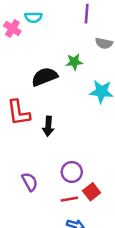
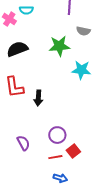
green star: (74, 62) -> (59, 46), size x1.5
black semicircle: (45, 77) -> (17, 49), moved

